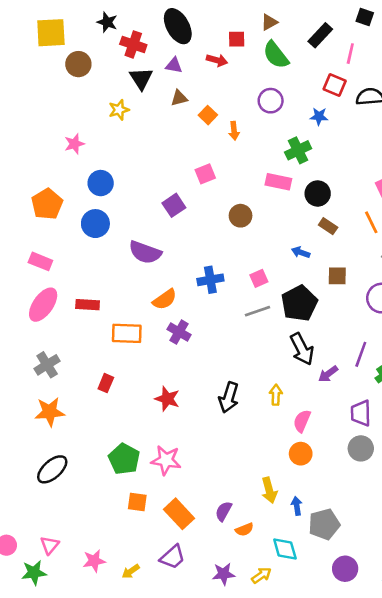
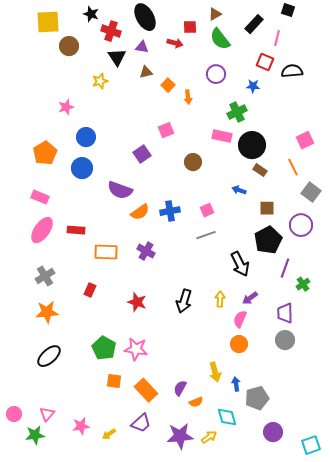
black circle: (318, 193) -> (252, 145), size x1.4
orange semicircle: (165, 299) -> (140, 212), moved
black pentagon: (299, 303) -> (268, 240), moved
purple arrow: (328, 374) -> (250, 298), moved
purple star: (224, 574) -> (180, 436), size x1.5

